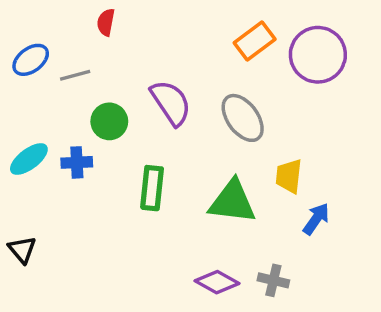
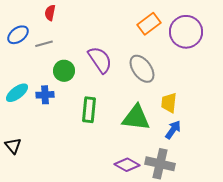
red semicircle: (106, 22) -> (50, 13), moved
blue arrow: (316, 219) -> (173, 130), moved
gray cross: (273, 280) -> (160, 164), size x1.6

